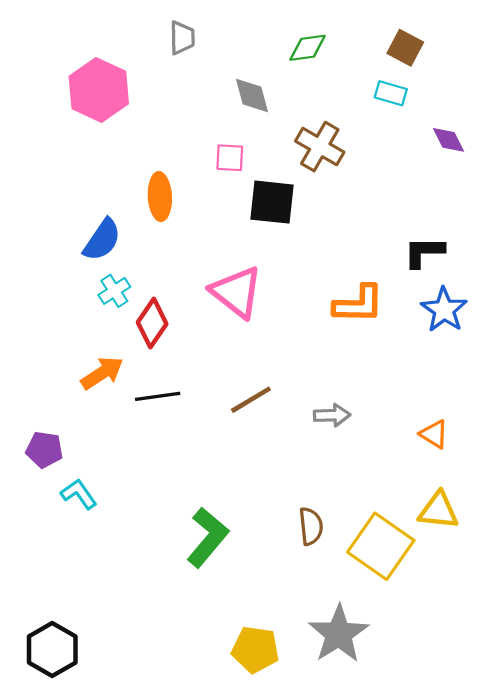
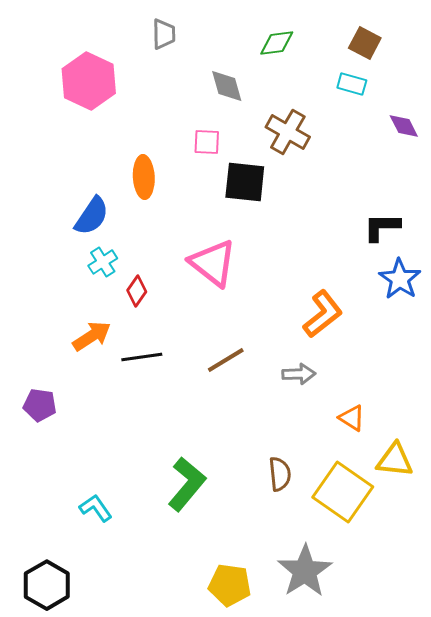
orange L-shape: (359, 304) -> (323, 314), moved, turned -39
red diamond: (152, 323) -> (137, 291), size x0.7
orange triangle: (434, 434) -> (352, 418), moved
cyan L-shape: (79, 494) -> (96, 508), moved

